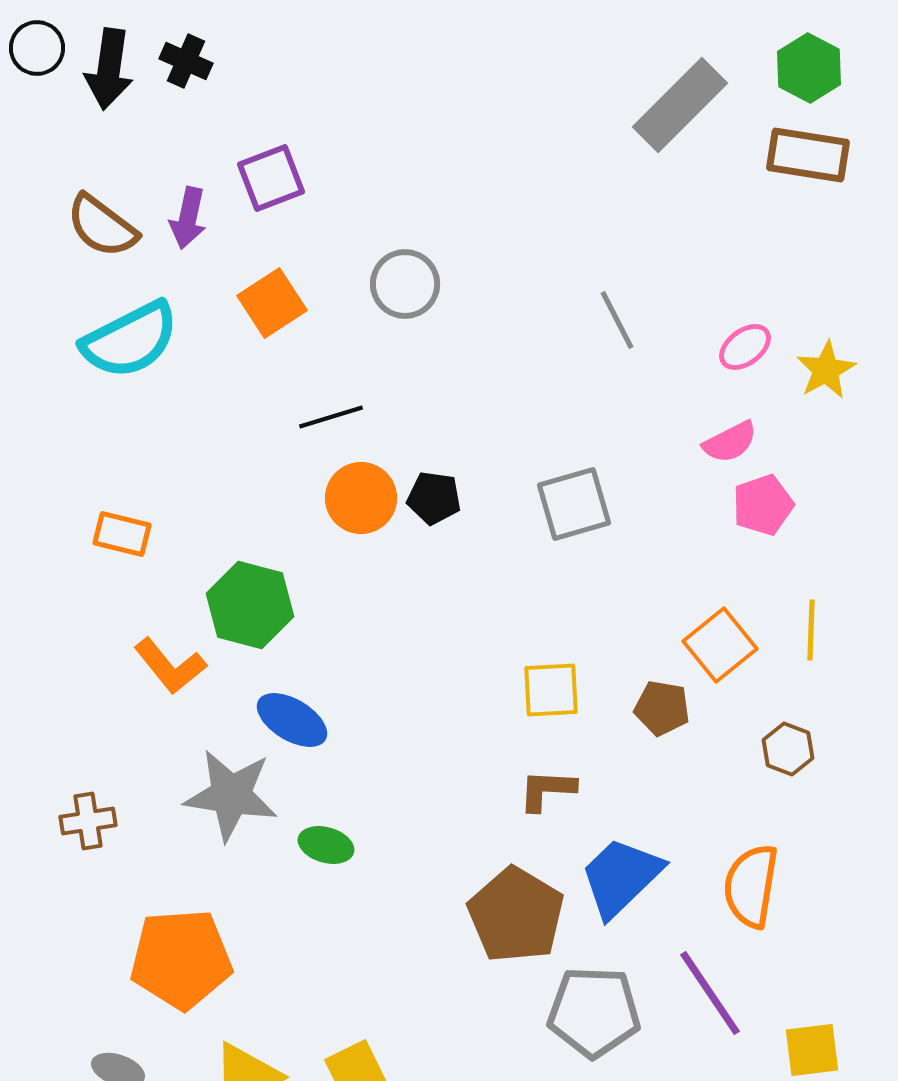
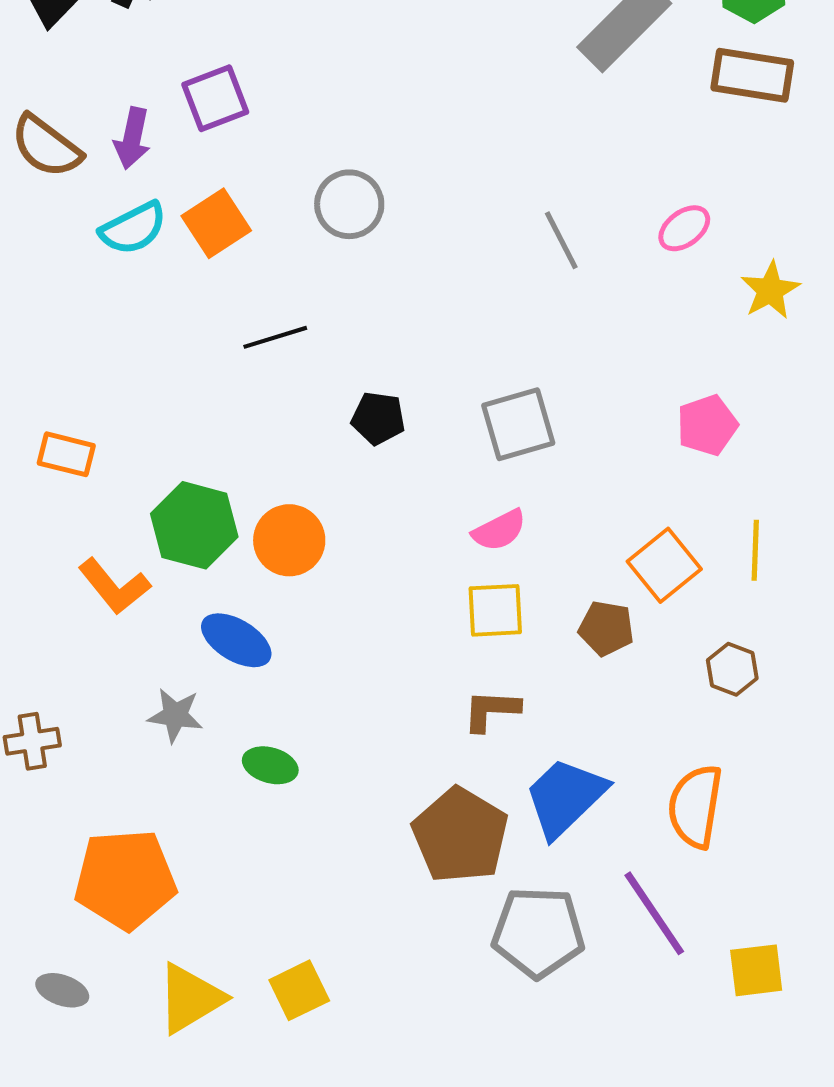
cyan semicircle: (130, 340) -> (133, 228), moved, size x0.7
pink ellipse: (745, 347) -> (684, 228), moved
pink semicircle: (730, 442) -> (499, 530), moved
orange circle: (361, 498) -> (289, 540), moved
gray star: (231, 795) -> (175, 715), size x0.6

